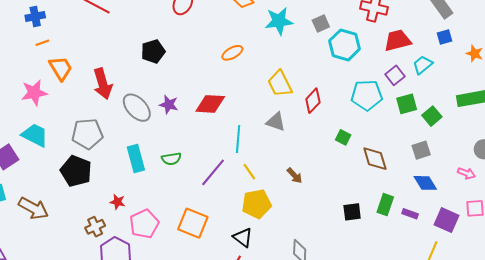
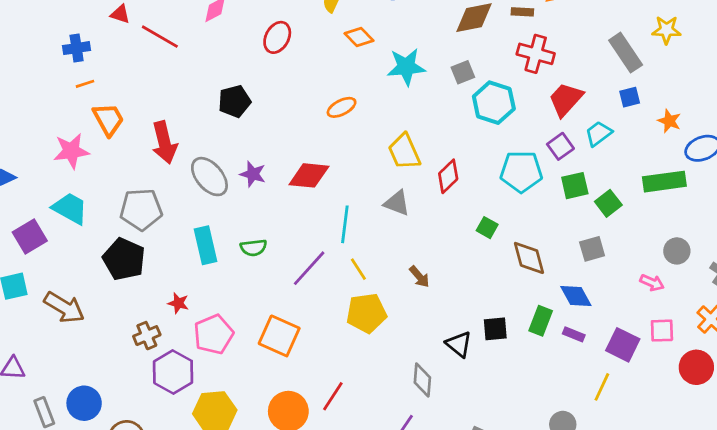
red trapezoid: (397, 41) -> (566, 99), turned -36
blue diamond: (425, 183) -> (576, 296), moved
black triangle: (243, 238) -> (459, 344), moved

